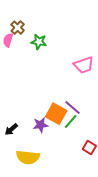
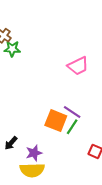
green star: (39, 42) -> (12, 49), moved
purple star: (41, 125) -> (34, 153), moved

